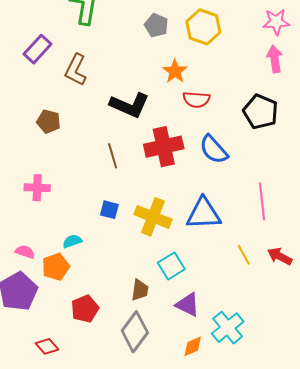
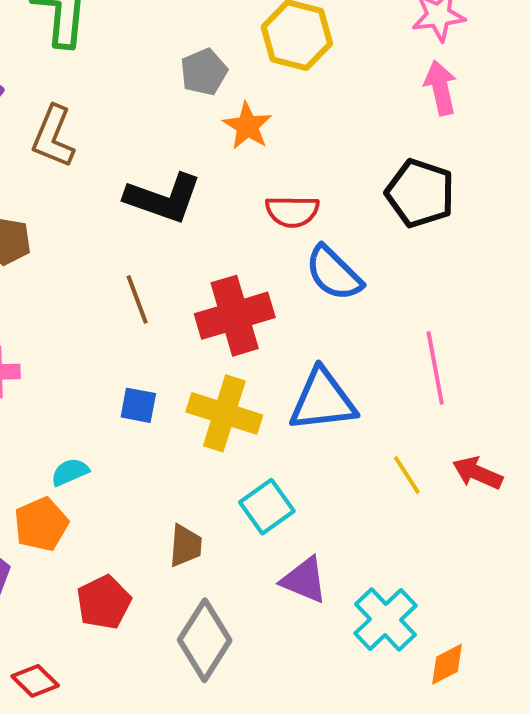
gray pentagon: (156, 25) -> (204, 72), moved, turned 30
red semicircle: (196, 100) -> (292, 211), moved
red cross: (164, 147) -> (235, 316), moved
brown trapezoid: (140, 290) -> (186, 546), moved
orange diamond: (193, 346) -> (447, 664), moved

